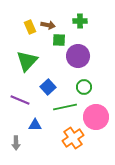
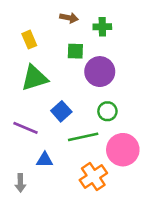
brown arrow: (48, 25) -> (69, 18), moved
yellow rectangle: (30, 27) -> (29, 40), moved
green triangle: (27, 61) -> (34, 78), turned 30

